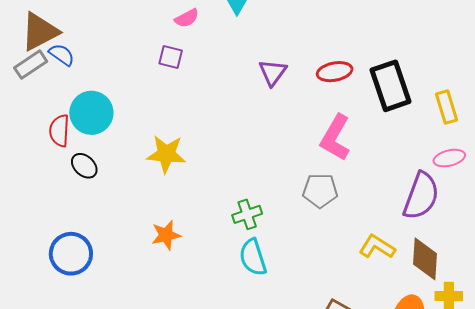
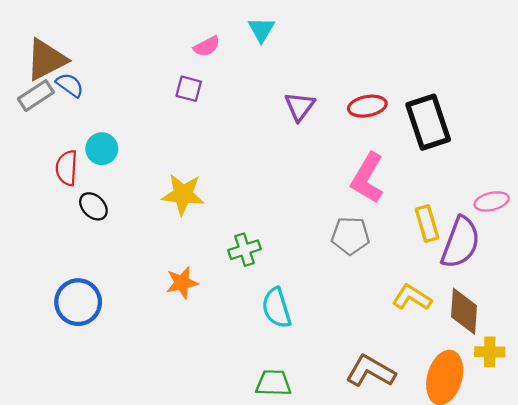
yellow rectangle: (446, 107) -> (427, 224), moved
cyan circle: (91, 113) -> (102, 149), size x0.7
green cross: (247, 214) -> (244, 250), moved

